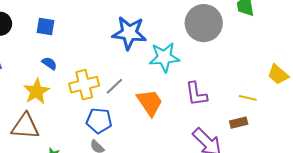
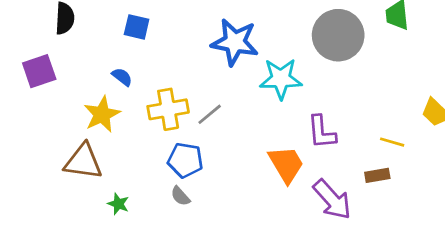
blue square: (45, 27) -> (137, 27), moved
orange trapezoid: (150, 103) -> (286, 164), moved

